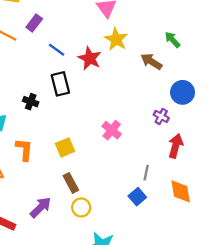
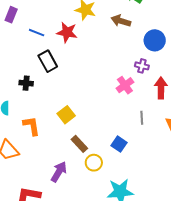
pink cross: (112, 130) -> (125, 85), moved, turned 30
blue square: (137, 197) -> (119, 144), moved

